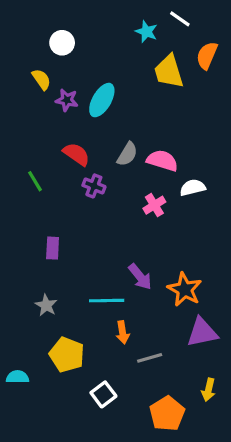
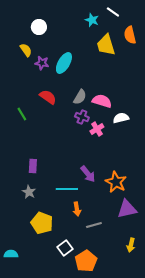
orange semicircle: (207, 55) -> (130, 35), turned -36
purple cross: (94, 186) -> (82, 117), moved
purple rectangle: (53, 248) -> (33, 166), moved
cyan semicircle: (18, 377) -> (11, 254), moved
orange pentagon: (167, 414) -> (86, 261), moved

